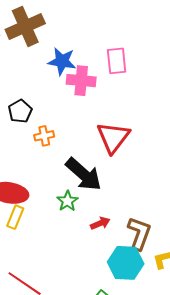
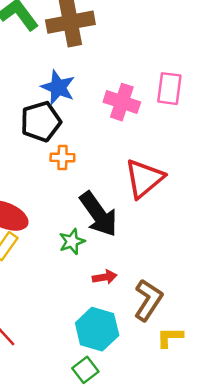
blue star: (62, 61) -> (58, 87), moved
black pentagon: (20, 111) -> (41, 122), size x1.4
cyan hexagon: (126, 263) -> (97, 329), moved

